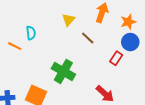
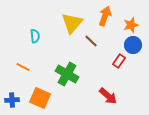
yellow triangle: (68, 20) -> (72, 23), size x1.6
orange line: (15, 46) -> (23, 67), moved

